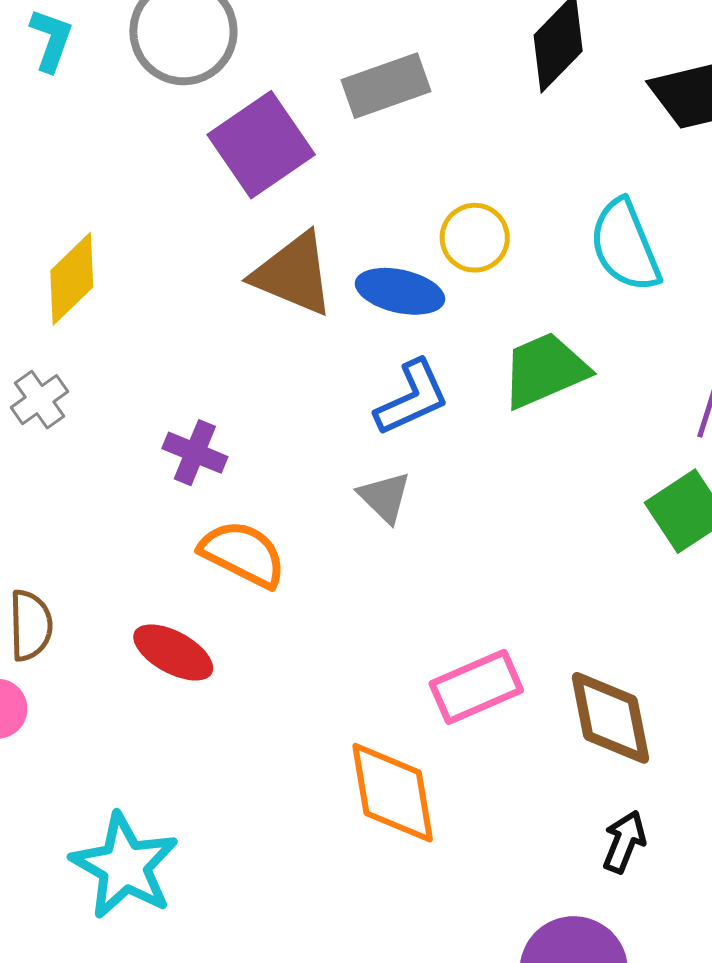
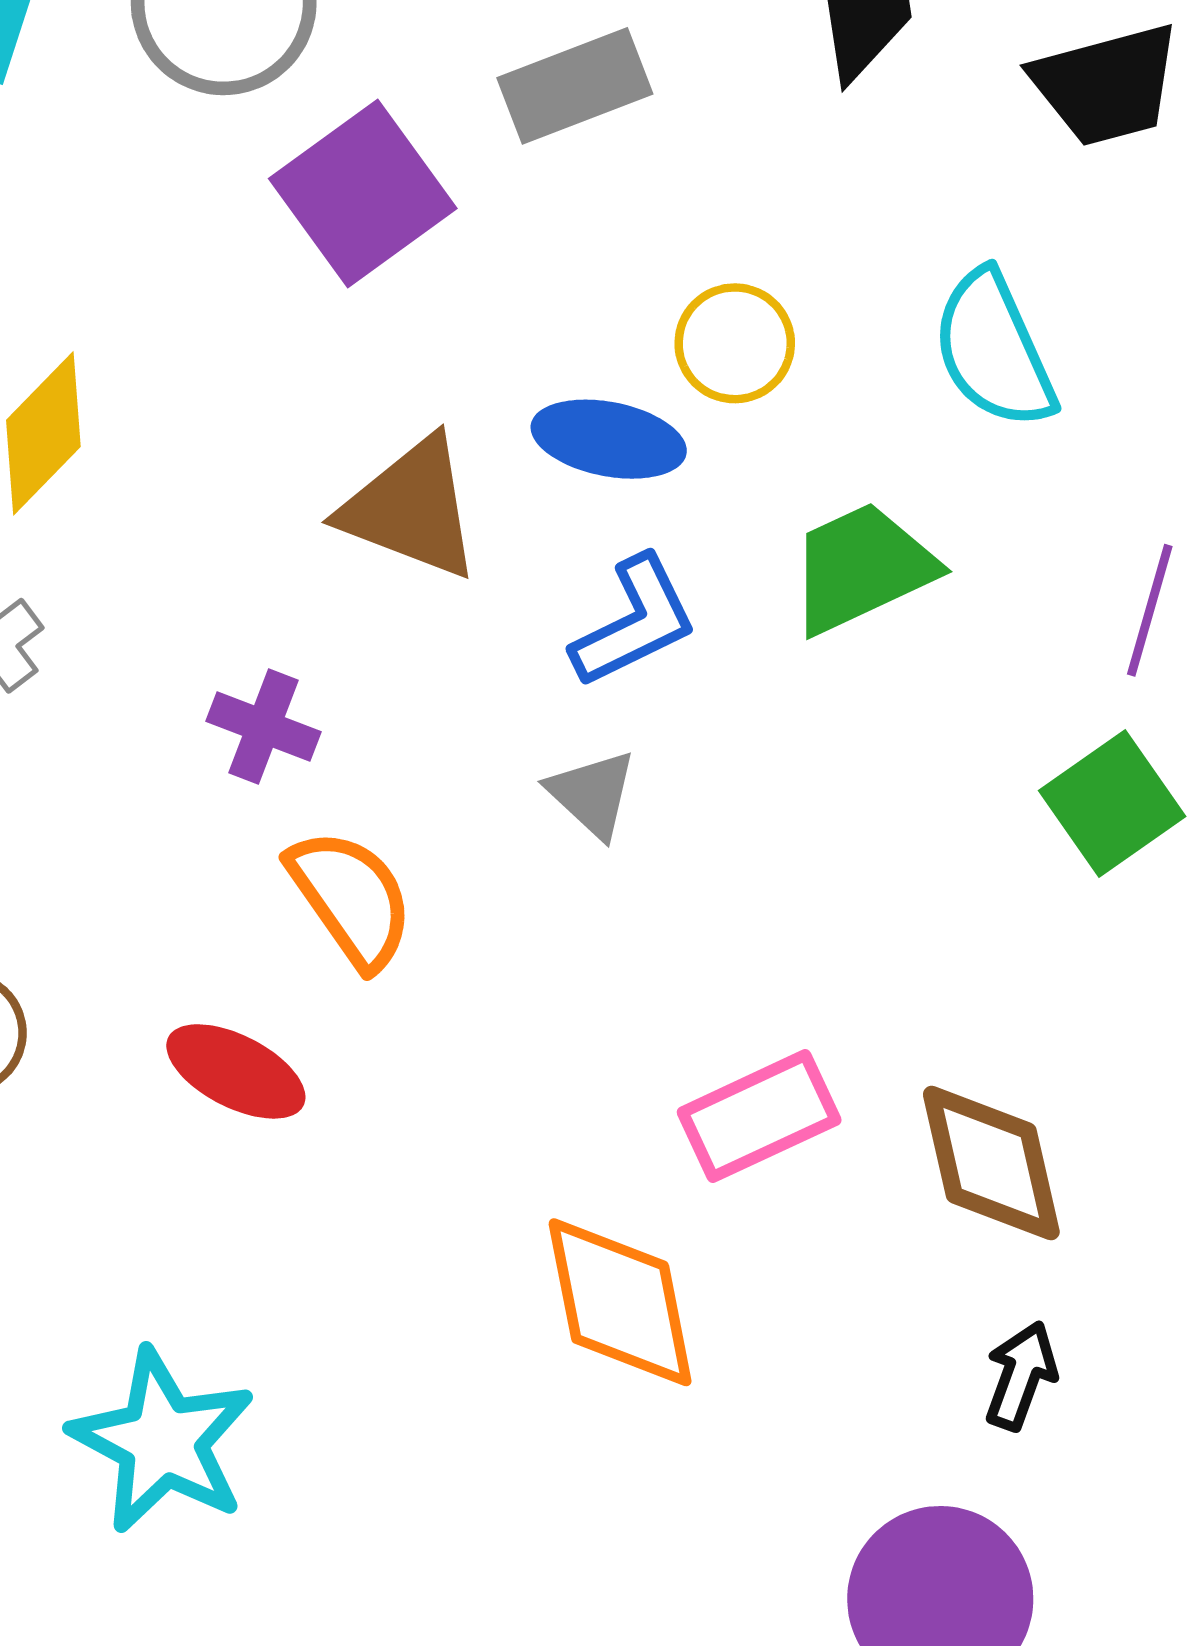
brown triangle: (293, 274) -> (411, 508), moved
orange semicircle: (243, 554) -> (351, 898), turned 30

